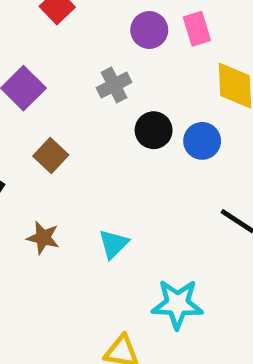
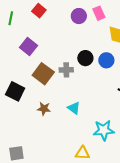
gray cross: (114, 85) -> (66, 70), moved, turned 32
brown square: (51, 156) -> (43, 74), size x1.5
cyan triangle: (114, 244) -> (74, 108), turned -32

